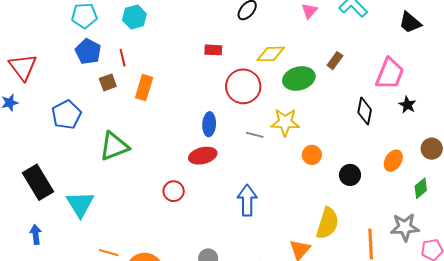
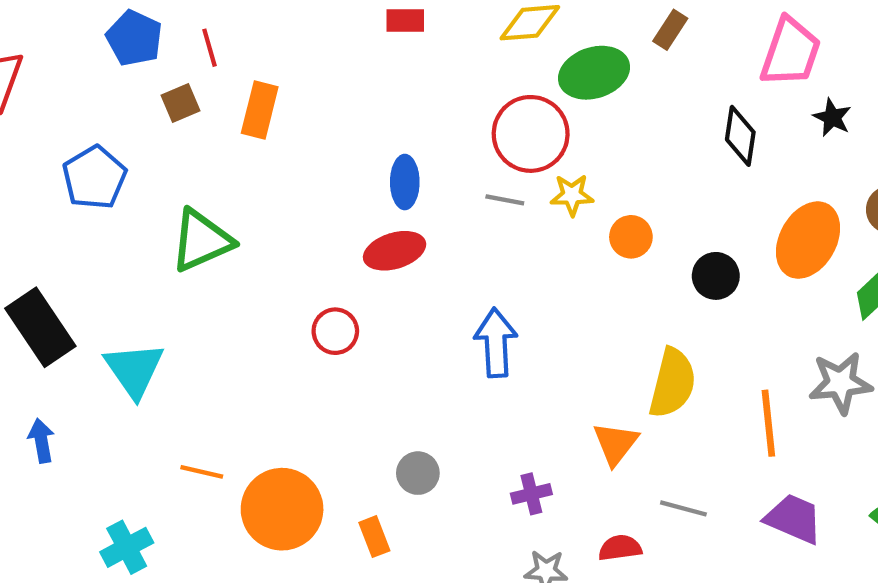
red circle: (243, 86) -> (531, 134), moved
yellow star: (285, 122) -> (572, 195), moved, size x0.7
orange ellipse: (393, 161) -> (808, 240), size x1.6

